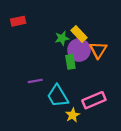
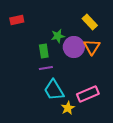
yellow rectangle: (79, 34) -> (90, 22), moved
green rectangle: (70, 62) -> (44, 51), moved
purple line: (35, 81) -> (46, 68), moved

